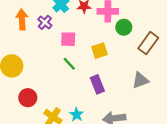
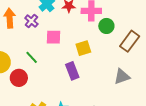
green line: (69, 64) -> (32, 57), moved
purple rectangle: (97, 84) -> (72, 71), moved
red circle: (28, 98) -> (19, 78), moved

